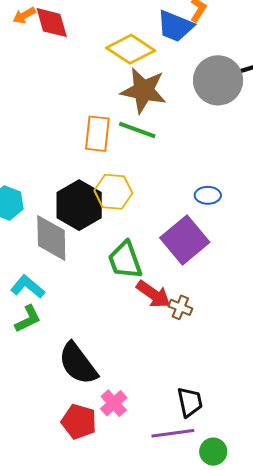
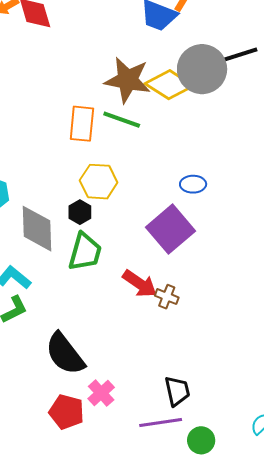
yellow diamond: (131, 49) -> (169, 85), moved
black hexagon: (79, 205) -> (80, 212), moved, size x0.5
green trapezoid: (125, 260) -> (85, 252), moved, turned -144

